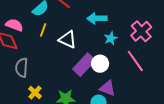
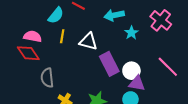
pink line: (135, 61) -> (168, 67), moved
white circle: (100, 64) -> (131, 71), moved
purple rectangle: (84, 65) -> (109, 64), turned -60

